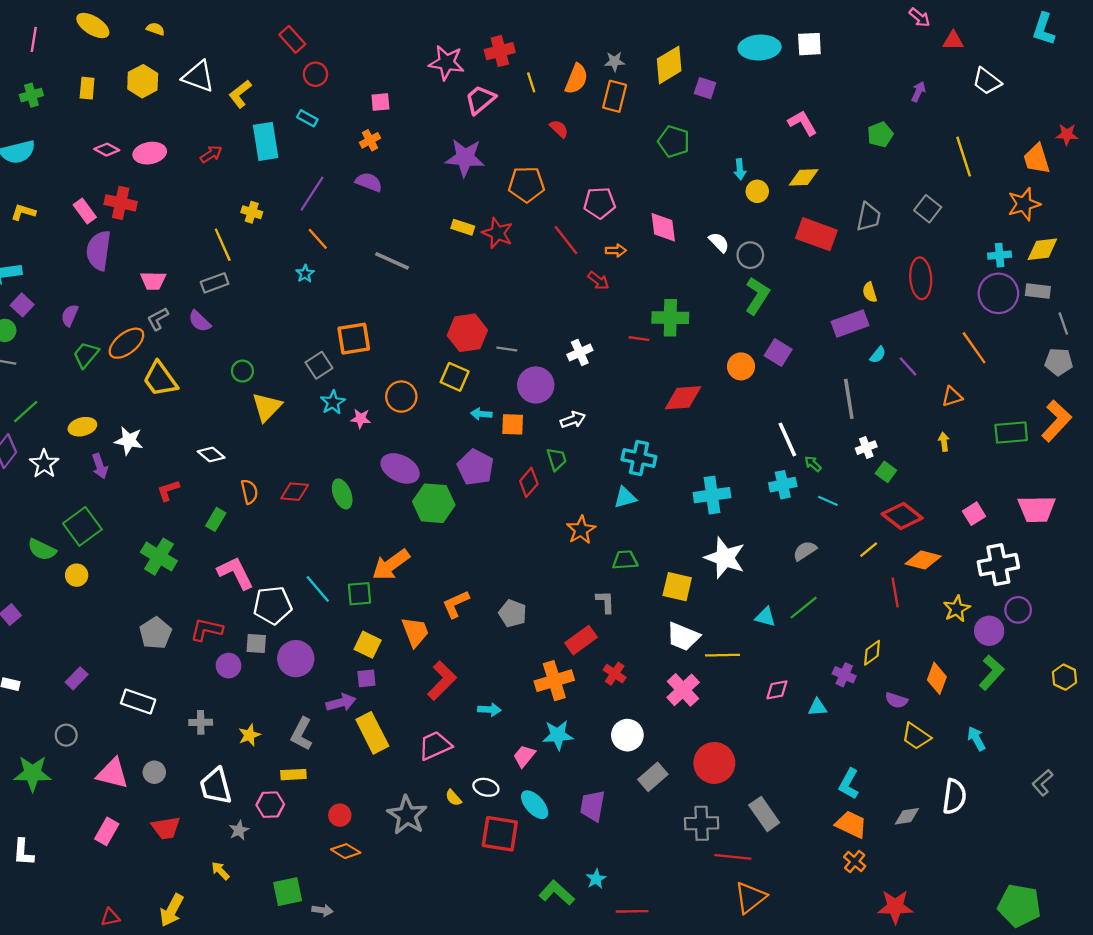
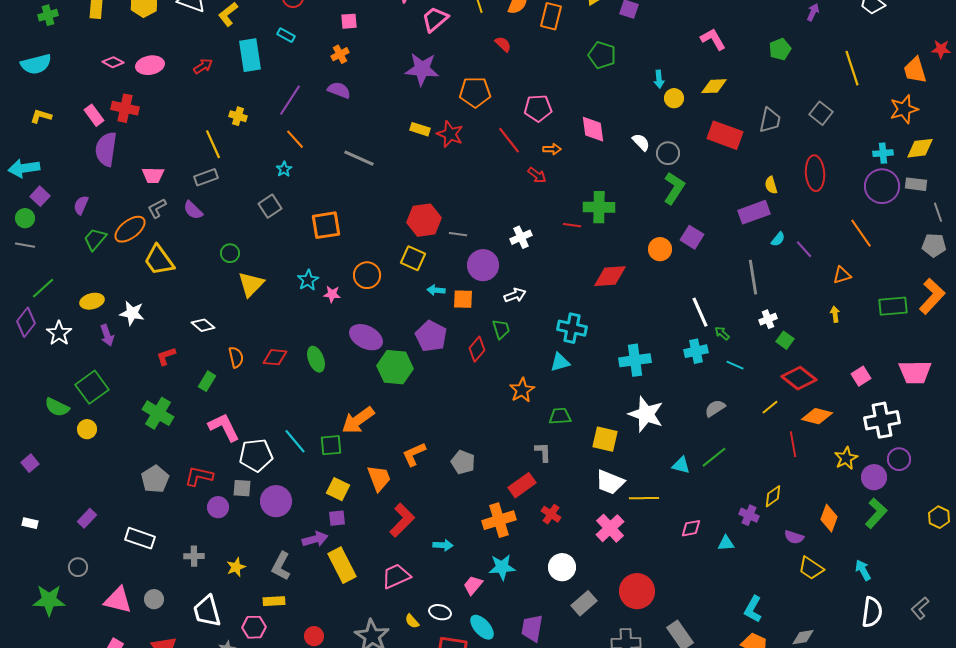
gray square: (319, 365) -> (270, 206), moved
white semicircle: (954, 797) -> (872, 612), moved

